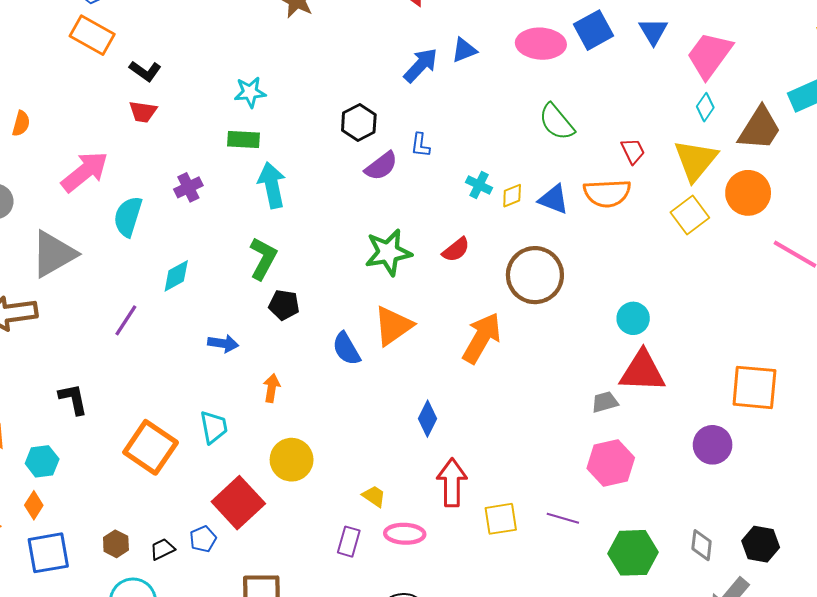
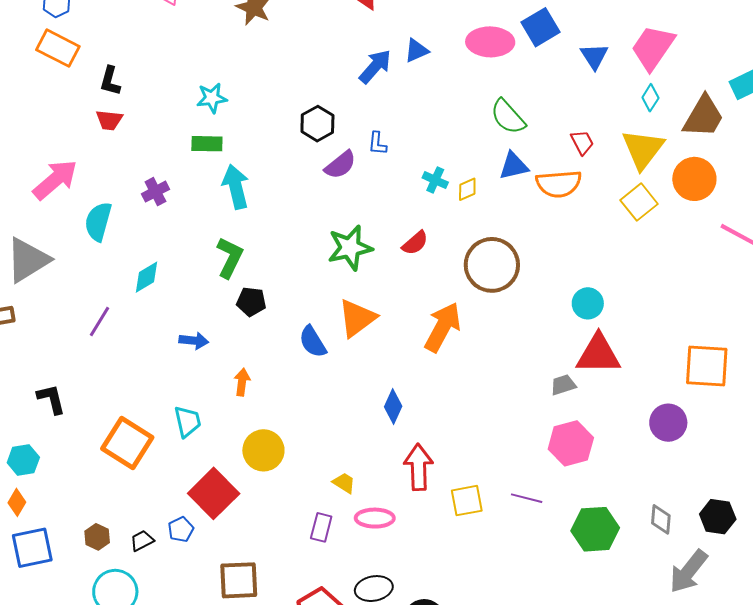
blue triangle: (653, 31) -> (594, 56), moved
black L-shape: (145, 71) -> (110, 81), turned 72
blue triangle: (554, 199) -> (514, 166), moved, turned -32

